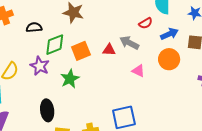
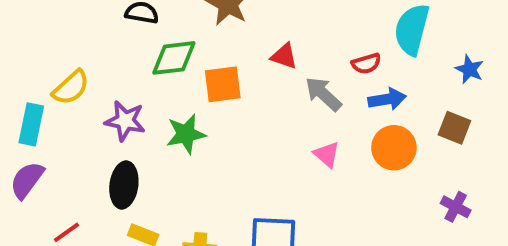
blue arrow: (169, 34) -> (387, 99), moved
red triangle: (109, 50) -> (284, 56), moved
purple star: (40, 66) -> (125, 121), moved, turned -30

